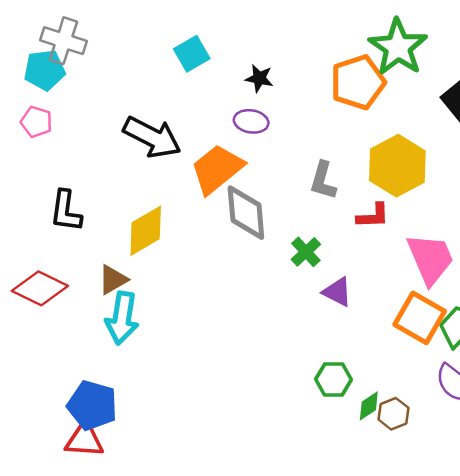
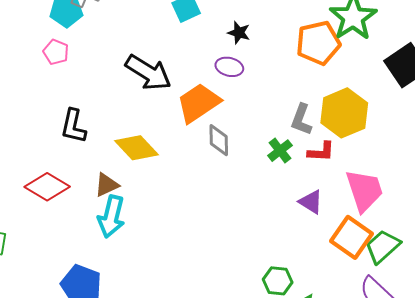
gray L-shape: (323, 181) -> (301, 120), moved
gray diamond: (246, 213) -> (219, 140), size x0.7
yellow diamond: (146, 231) -> (137, 148), turned 72
green cross: (306, 252) -> (280, 151), moved
purple triangle: (337, 292) -> (311, 202), moved

